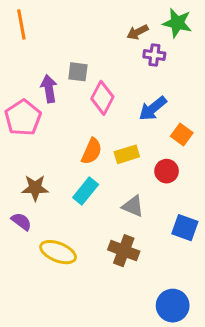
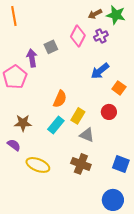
brown arrow: (138, 32) -> (95, 14), moved
purple cross: (154, 55) -> (101, 36), turned -32
gray square: (78, 72) -> (51, 47), turned -32
pink diamond: (102, 98) -> (78, 36), moved
yellow rectangle: (127, 154) -> (78, 116), moved, turned -42
blue square: (185, 228) -> (121, 164), moved

